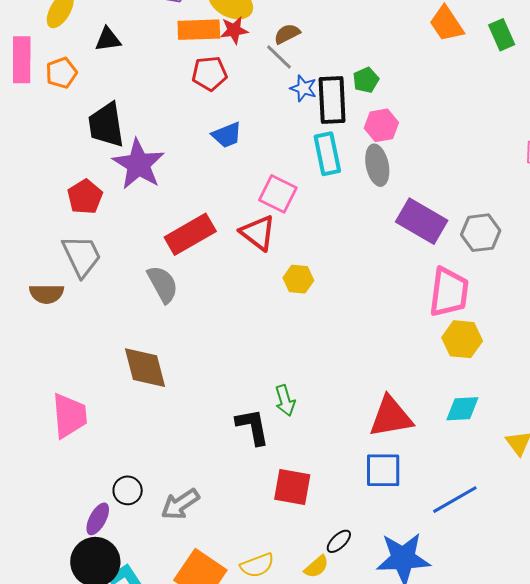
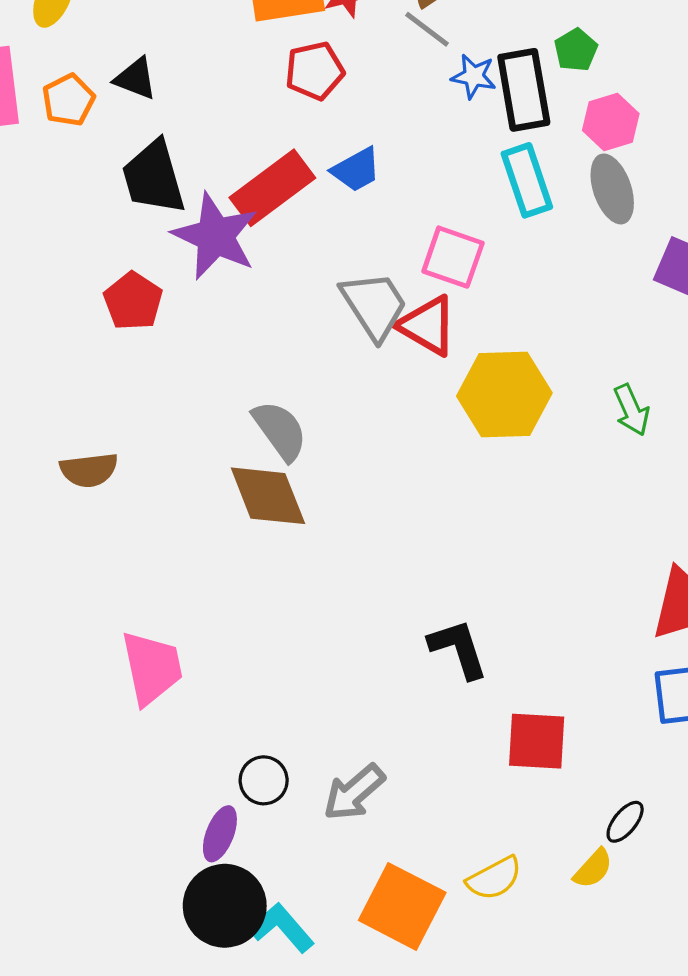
black triangle: (108, 39) -> (136, 78), moved, turned 36
red rectangle: (190, 234) -> (272, 188), moved
gray trapezoid: (82, 256) -> (374, 305), moved
yellow hexagon: (298, 279) -> (504, 394), size x1.8
brown diamond: (145, 368) -> (268, 496), moved
green arrow: (285, 400) -> (632, 410), moved

